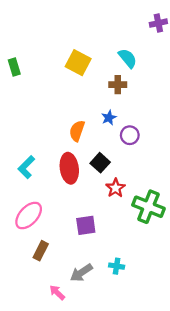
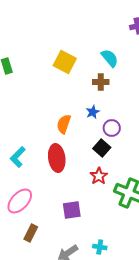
black square: (100, 163) -> (102, 148), moved

